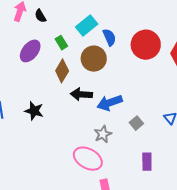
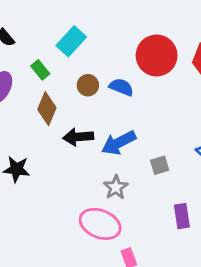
blue semicircle: (109, 37) -> (121, 87), moved, turned -36
brown circle: (94, 59) -> (88, 85), size x0.6
gray square: (136, 123) -> (160, 165), turned 32

